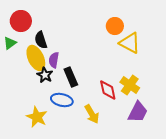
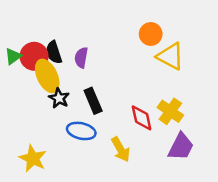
red circle: (21, 21) -> (34, 56), moved
purple semicircle: (54, 60) -> (81, 58), moved
yellow star: (37, 117) -> (33, 158), moved

